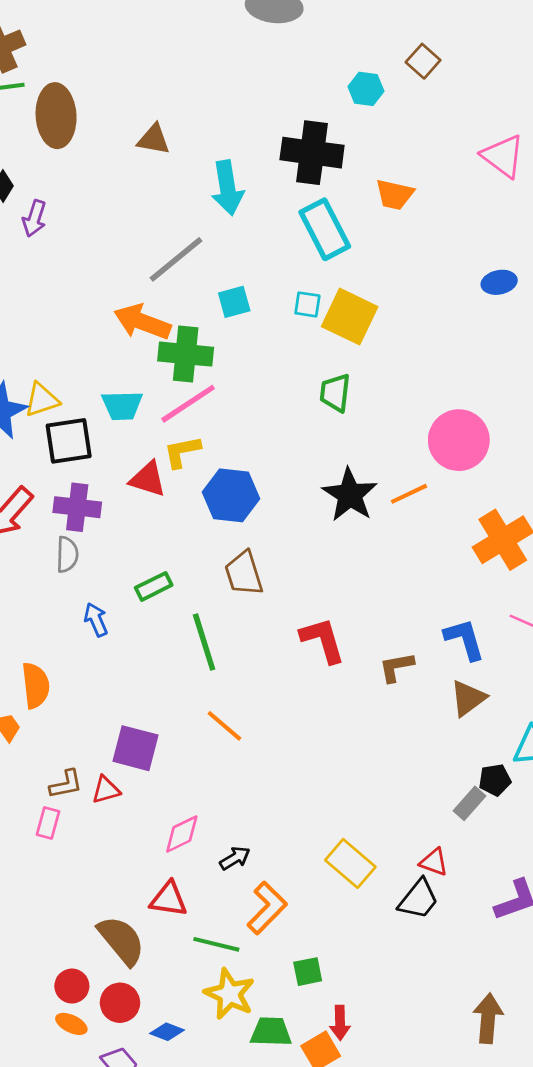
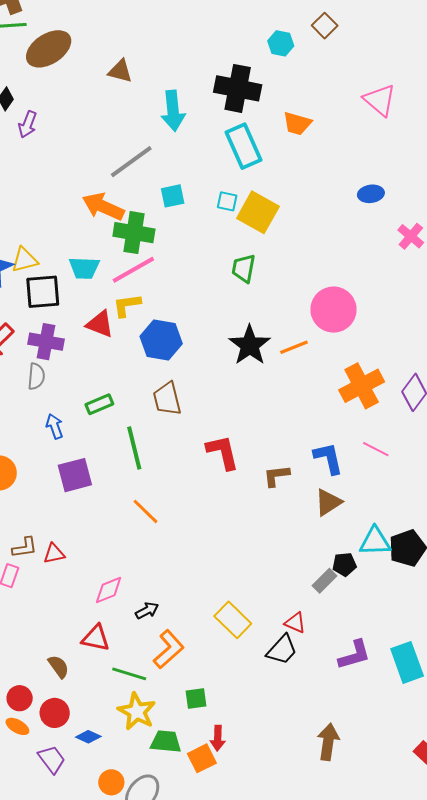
brown ellipse: (56, 116) -> (49, 49), turned 57
purple square: (136, 748) -> (75, 475), moved, turned -33
brown semicircle: (121, 940) -> (59, 667), size x0.6

